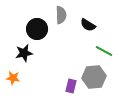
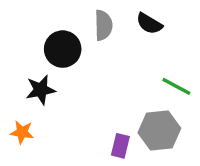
black semicircle: (88, 25) -> (149, 24), moved

